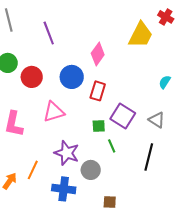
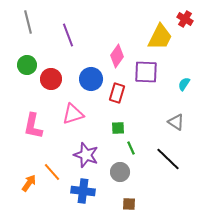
purple square: (123, 116) -> (146, 72), moved, turned -30
black line: (149, 157) -> (168, 159), turned -60
orange line: (33, 170) -> (52, 172), turned -66
gray circle: (91, 170) -> (120, 172), moved

